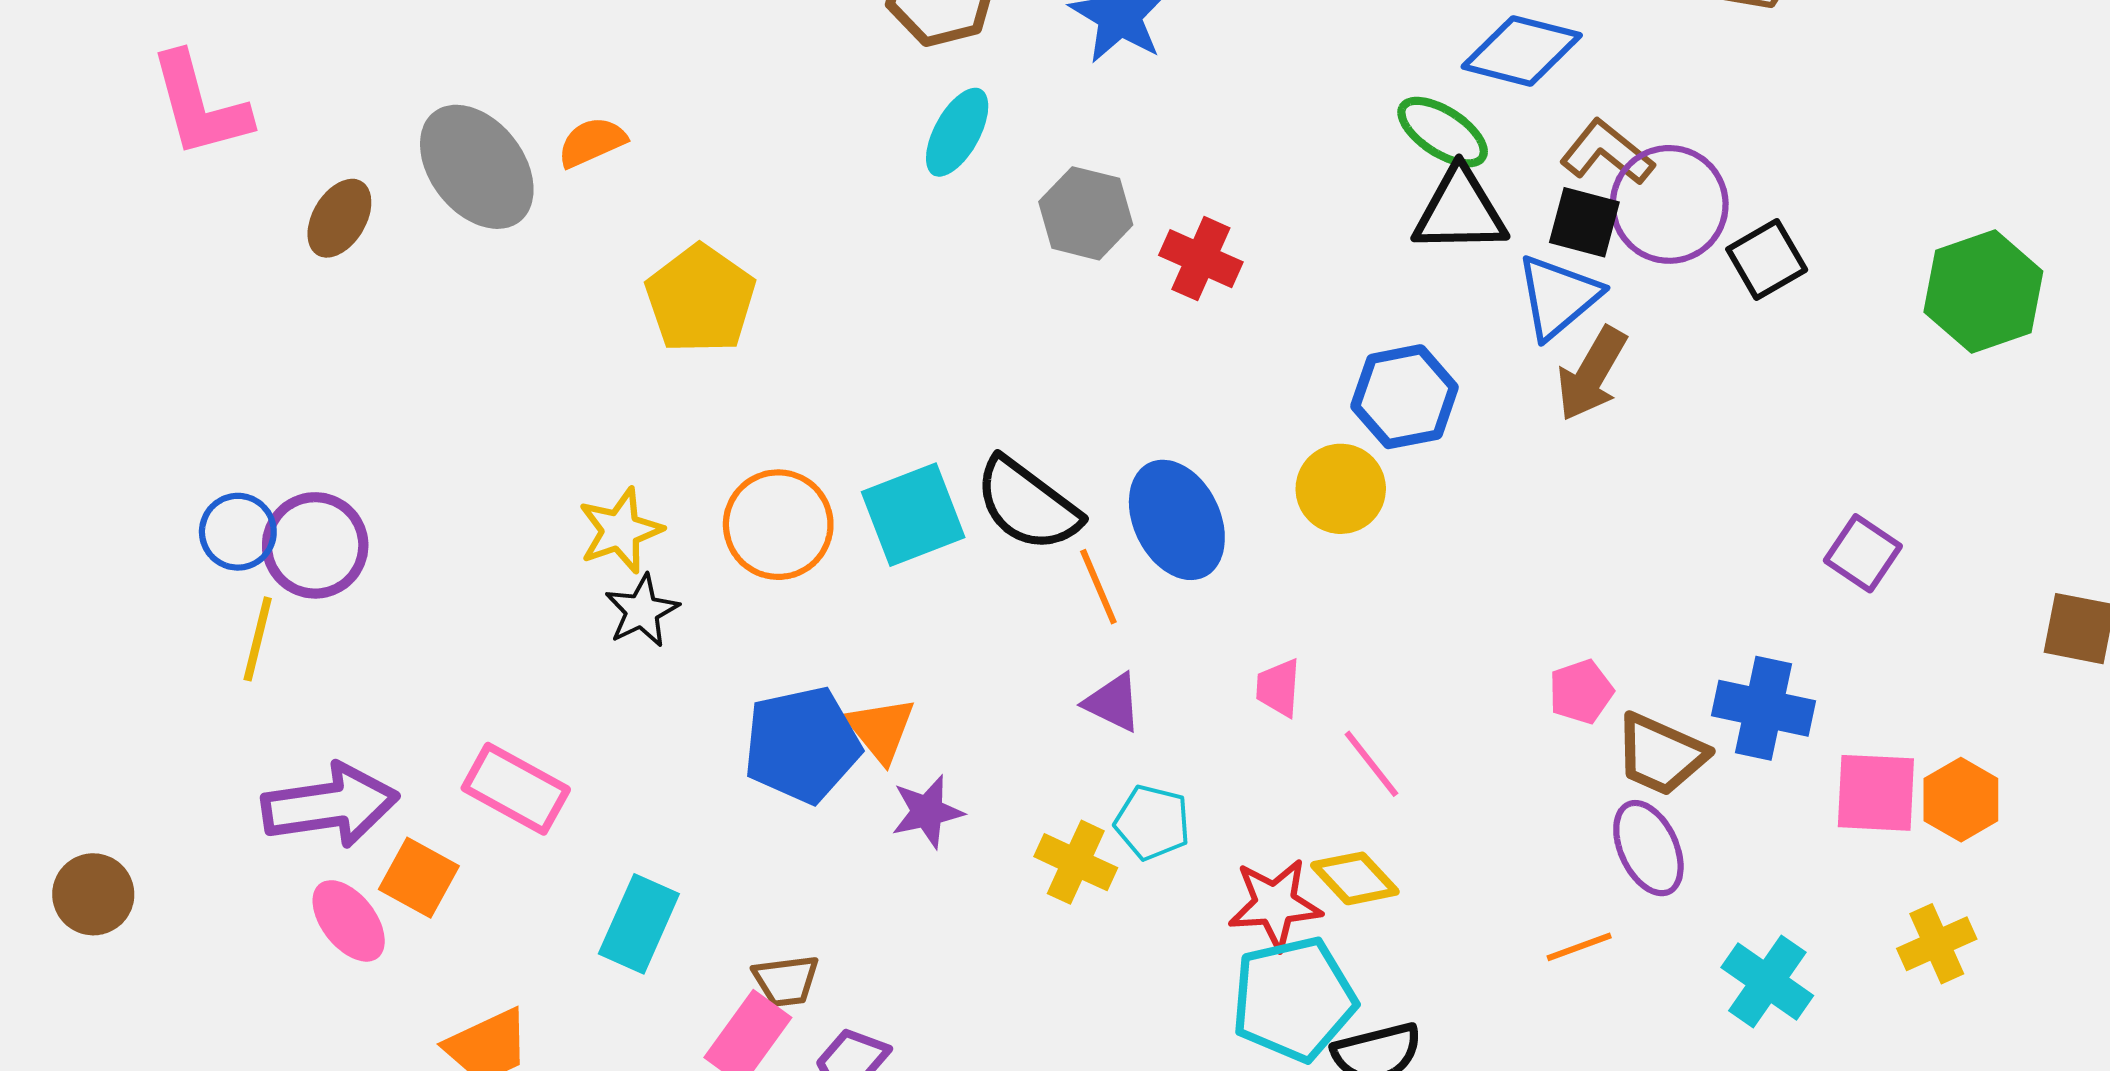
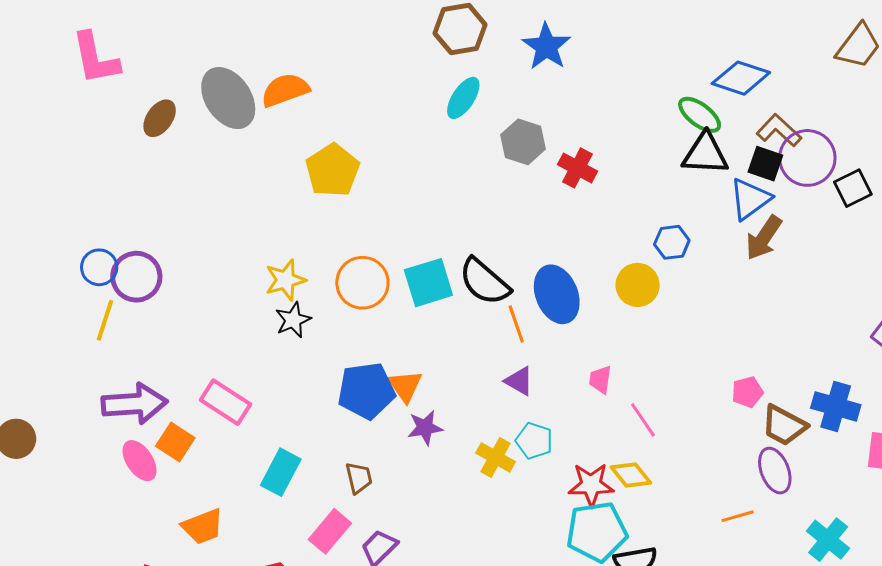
orange semicircle: (592, 142) -> (285, 90), size x1.4
blue hexagon: (1405, 397) -> (672, 242), size x0.7
brown trapezoid: (786, 981) -> (359, 478), moved, turned -100

